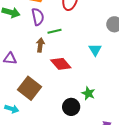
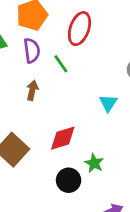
green line: (55, 31) -> (61, 64), moved, turned 64
red diamond: (61, 64) -> (63, 138), moved, turned -70

